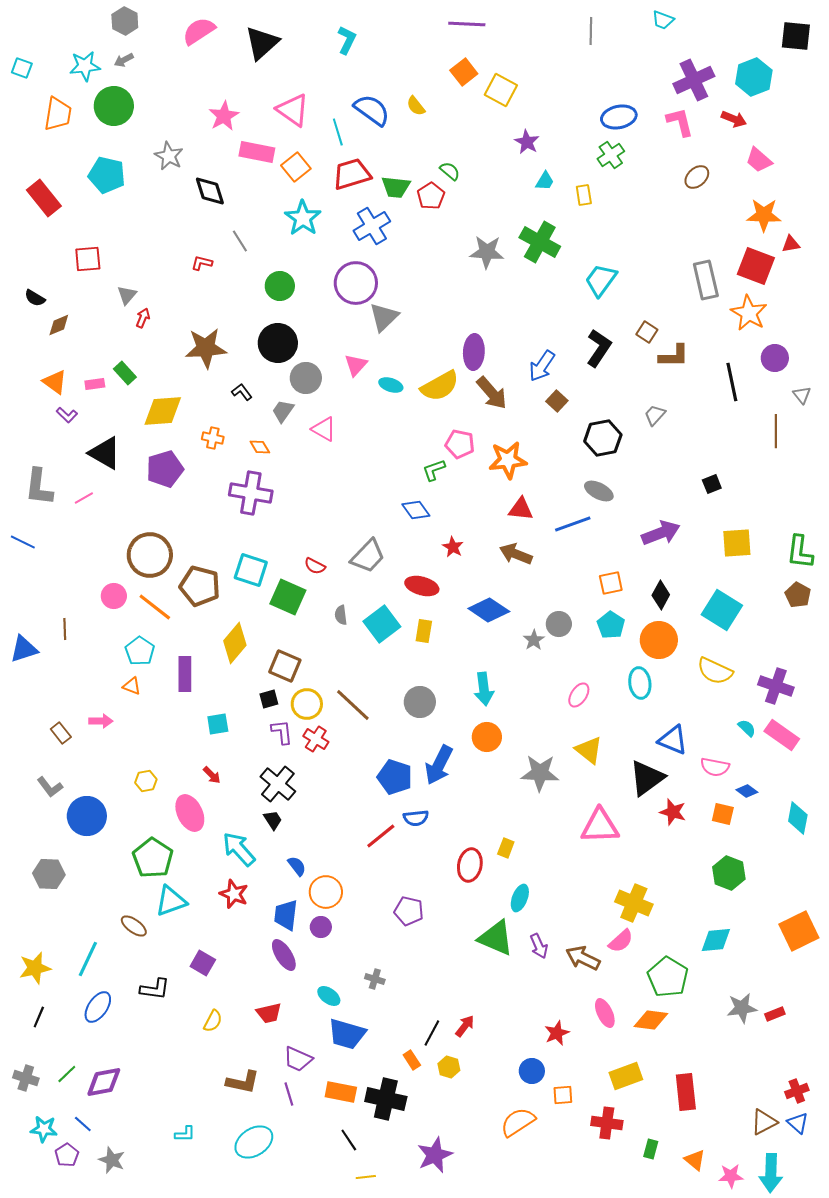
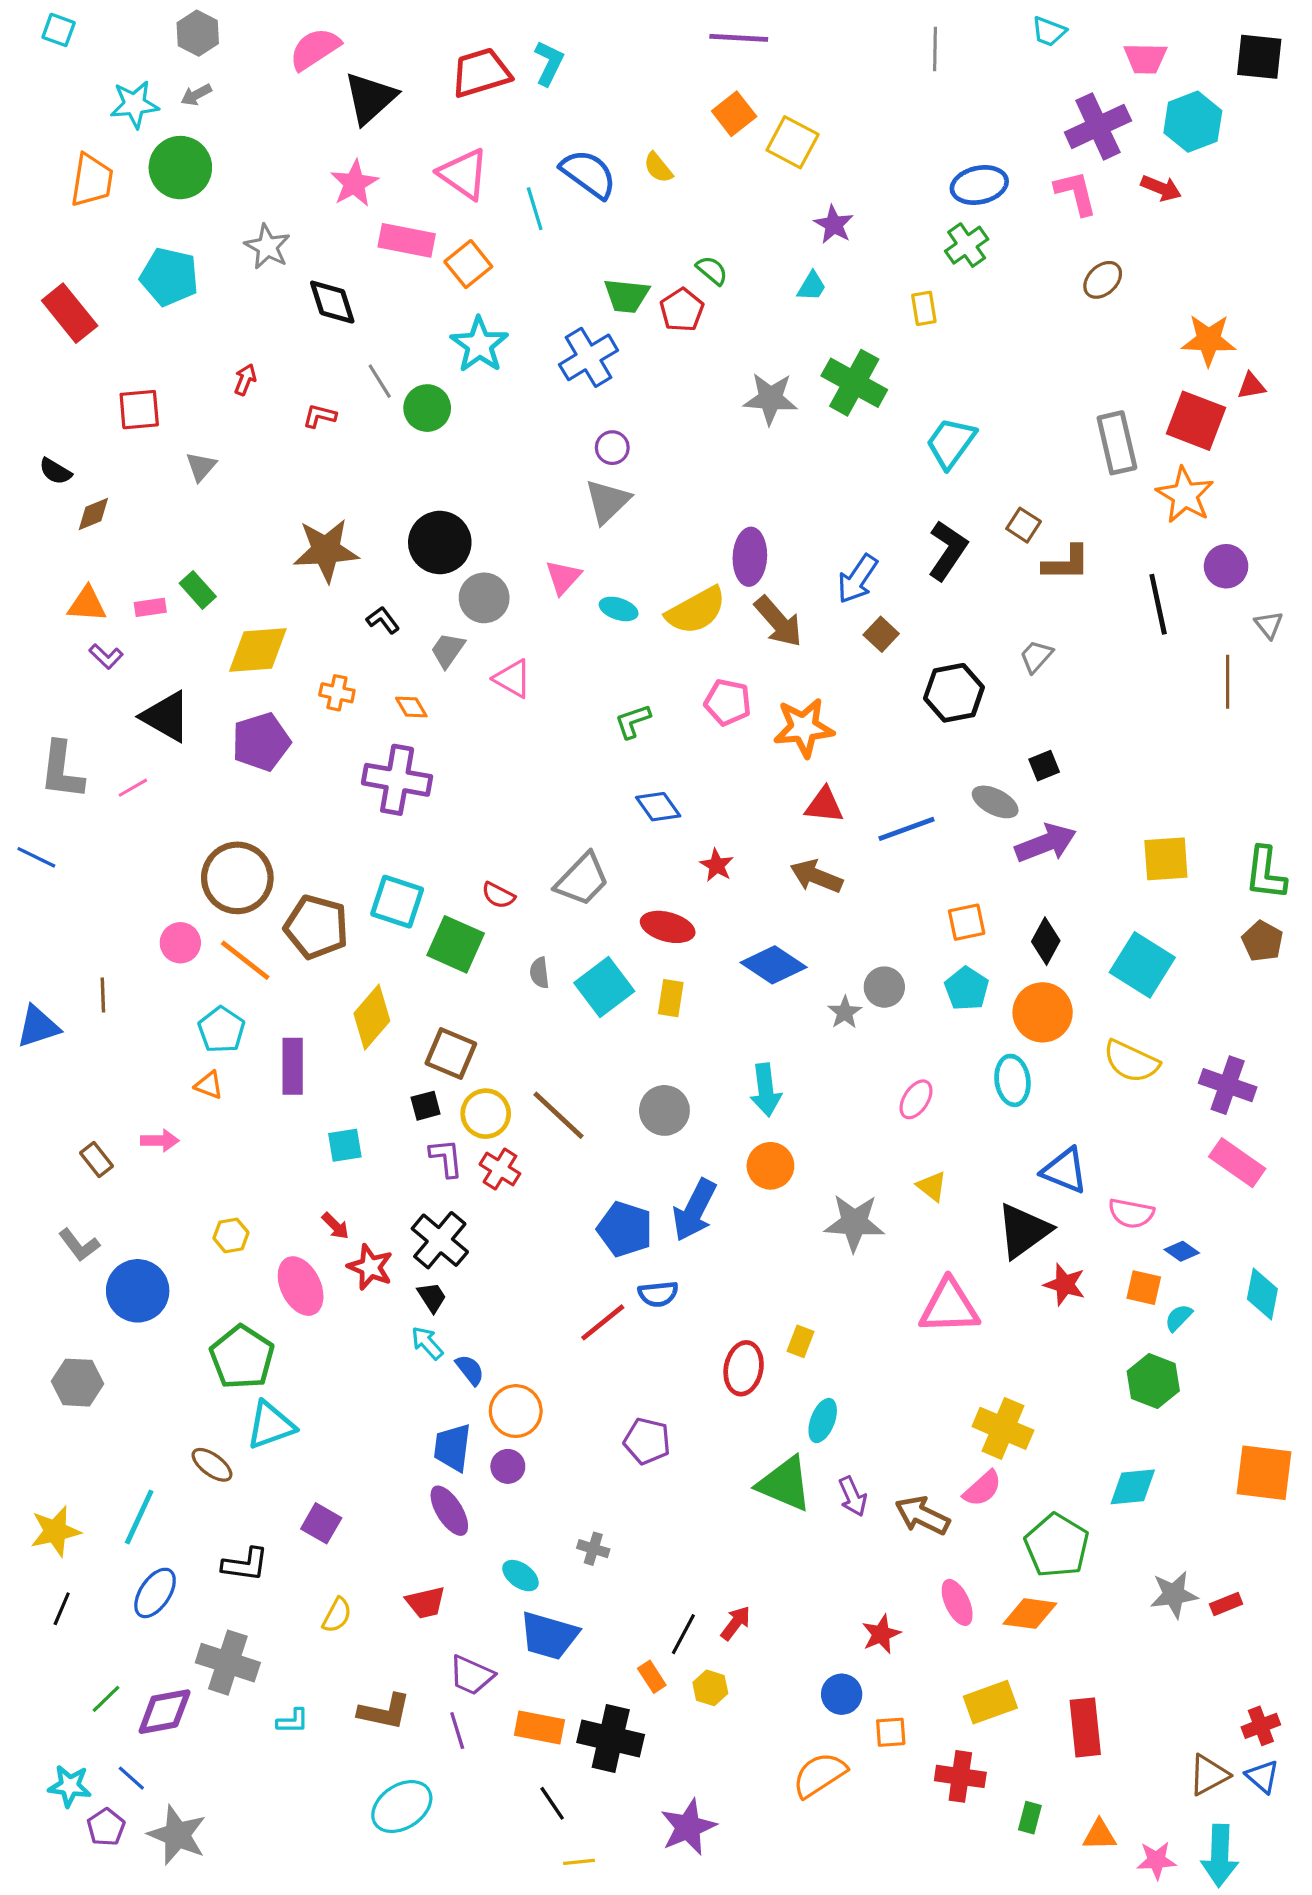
black triangle: (262, 43) -> (370, 98), moved
cyan square: (22, 68) -> (59, 30), moved
pink trapezoid: (759, 160) -> (1145, 58), moved, turned -40
red trapezoid: (352, 174) -> (481, 73), moved
cyan trapezoid: (545, 181) -> (812, 286), moved
purple circle: (356, 283) -> (612, 448), moved, size x0.5
green circle: (280, 286) -> (427, 408), moved
red arrow: (143, 318) -> (245, 380), moved
orange triangle: (55, 382) -> (87, 604), turned -32
green L-shape: (434, 470) -> (633, 721), moved
black square: (712, 484) -> (1044, 766), moved
gray ellipse: (599, 491) -> (995, 802), moved
cyan semicircle: (747, 728) -> (1179, 1318), moved, turned -90
yellow triangle: (589, 750) -> (932, 1186), size x0.7
cyan arrow: (239, 849) -> (427, 1343), moved, size x0.6
red star: (234, 894) -> (370, 1267), moved
orange square: (799, 931) -> (1264, 1473), turned 33
gray cross: (26, 1078) -> (228, 1663), moved, size x1.5
cyan L-shape: (185, 1134) -> (293, 1721), moved
gray star: (112, 1160) -> (177, 1835), size x1.4
orange triangle: (695, 1160) -> (1099, 1835), turned -40

